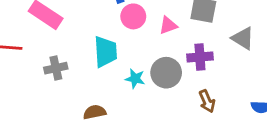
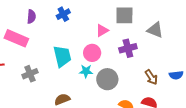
pink circle: (133, 16) -> (92, 53), moved
gray circle: (166, 73) -> (107, 79), moved
brown arrow: (207, 101) -> (151, 77), moved

